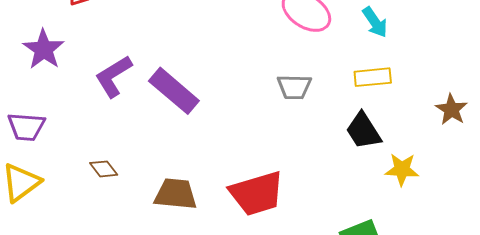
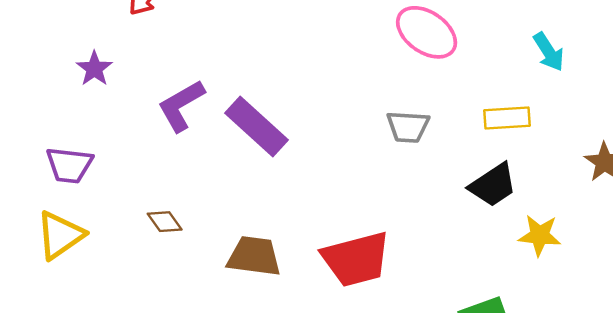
cyan arrow: (375, 22) -> (549, 52), moved
purple star: (44, 49) -> (94, 69), size x0.7
black trapezoid: (363, 131) -> (493, 185), turned -93

